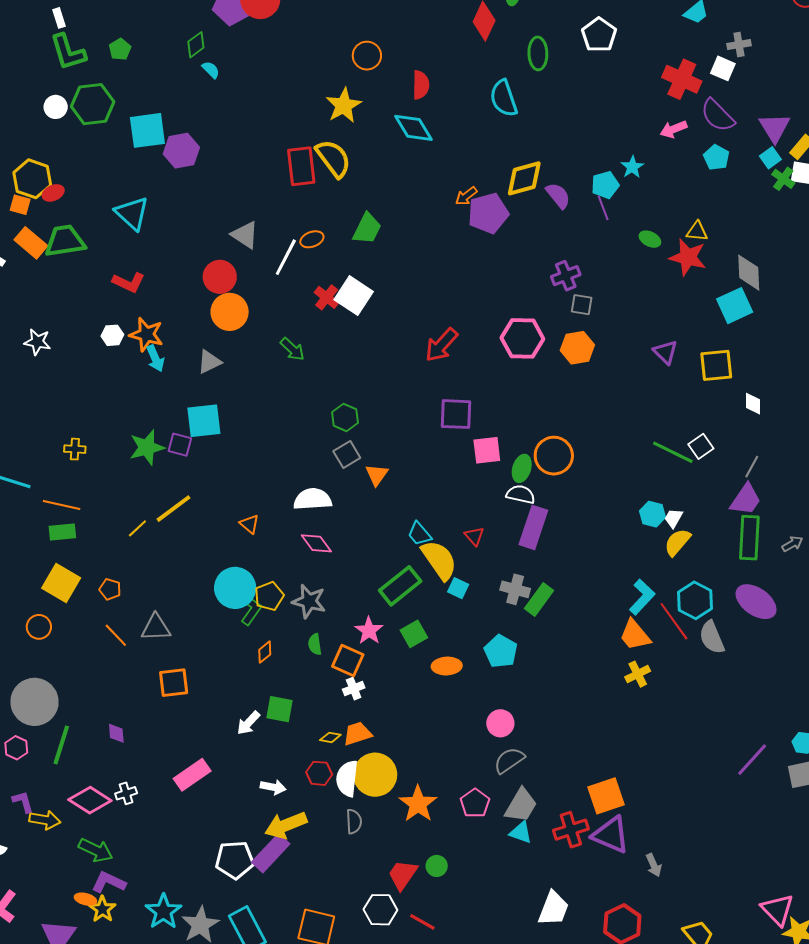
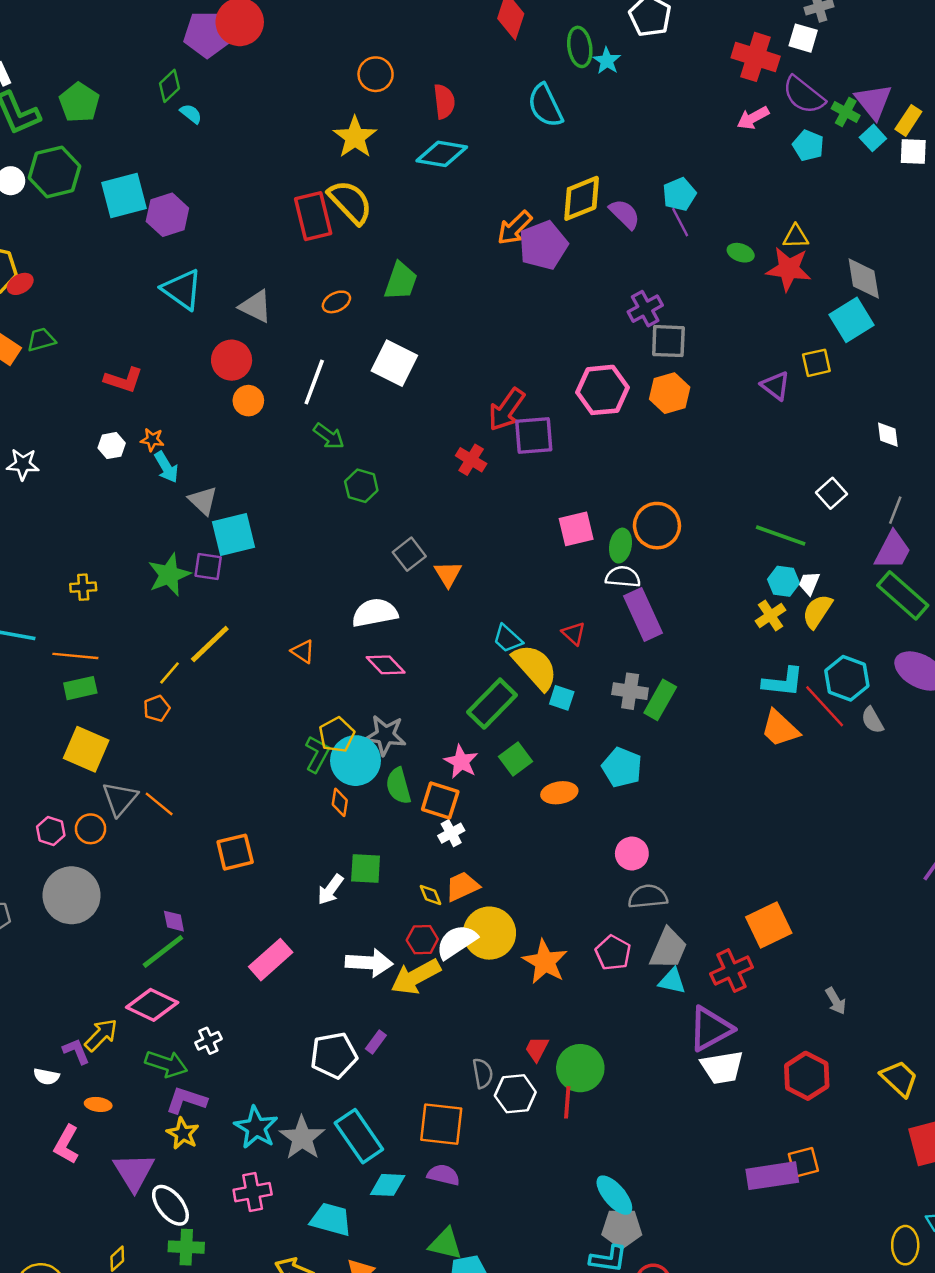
green pentagon: (120, 49) -> (79, 102), size x1.5
cyan diamond: (414, 128) -> (442, 154), turned -42
cyan star: (632, 167) -> (607, 61), moved
green cross: (783, 179) -> (846, 112), moved
orange arrow: (466, 196) -> (515, 228), size x1.4
cyan triangle: (132, 213) -> (182, 289), moved
green trapezoid: (65, 241) -> (41, 340), size x0.6
white line: (286, 257) -> (314, 382), moved
red cross: (327, 297) -> (471, 460), moved
gray square: (582, 305) -> (668, 341), size x1.4
orange circle: (230, 312) -> (248, 401), size x0.7
orange star: (146, 334) -> (152, 440), size x0.6
gray triangle: (209, 362) -> (203, 500), moved, turned -44
yellow square: (716, 365) -> (816, 363), moved, size x0.7
purple square: (456, 414) -> (534, 436), moved
green hexagon: (345, 417) -> (361, 486), moved
green line: (673, 452) -> (781, 536), moved
purple rectangle: (533, 527) -> (643, 614), turned -36
green rectangle: (749, 538) -> (903, 595), turned -45
cyan circle: (235, 588) -> (356, 761), moved
orange pentagon: (110, 589) -> (157, 708), moved, turned -30
cyan L-shape: (642, 597) -> (783, 682), turned 60
orange circle: (39, 627) -> (91, 829), moved
gray triangle: (156, 627) -> (120, 799), moved, turned -40
gray semicircle: (712, 637) -> (872, 720), size x0.7
green semicircle: (315, 644) -> (398, 786), size x1.4
orange diamond: (265, 652) -> (340, 802), turned -35
yellow cross: (638, 674) -> (770, 616), moved
yellow diamond: (330, 737) -> (430, 895), turned 65
green line: (61, 745) -> (163, 951), moved, turned 42
pink hexagon: (16, 748) -> (51, 831), moved
gray semicircle: (509, 760) -> (648, 897), turned 36
white semicircle: (347, 778) -> (457, 942), turned 57
white arrow: (273, 787) -> (369, 963), size x1.5
white cross: (126, 793) -> (208, 1041), moved
purple L-shape: (23, 802) -> (76, 1051), moved
yellow arrow: (45, 820) -> (101, 1035), turned -48
gray semicircle: (354, 822) -> (483, 1073), moved
yellow arrow: (286, 825) -> (416, 977), moved
purple triangle: (611, 835) -> (710, 1029), moved, turned -45
purple rectangle: (271, 853) -> (376, 1042), size x0.5
green circle: (437, 866) -> (580, 1068), moved, size x1.8
red trapezoid: (403, 875) -> (537, 1049), size x0.7
orange ellipse: (85, 899) -> (98, 1104), moved
white trapezoid: (553, 909) -> (722, 1067), turned 66
red line: (422, 922) -> (567, 1102), turned 72

